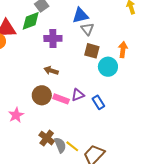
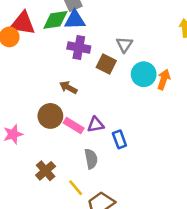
blue triangle: (80, 15) -> (75, 20), moved
brown square: (92, 51) -> (106, 64), moved
cyan circle: (108, 67) -> (144, 74), moved
gray semicircle: (60, 145) -> (91, 159), moved

